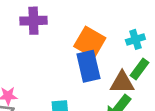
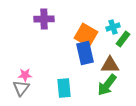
cyan cross: (135, 39) -> (113, 27), moved
green rectangle: (139, 69) -> (123, 39), moved

